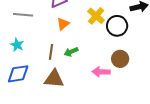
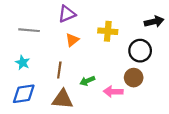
yellow cross: (96, 16) -> (108, 31), turned -36
black circle: (117, 26) -> (140, 51), moved
green arrow: (71, 52) -> (87, 81), moved

